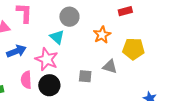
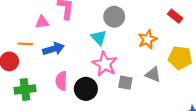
red rectangle: (125, 11) -> (175, 16), turned 48
pink star: (47, 59) -> (105, 64), moved

